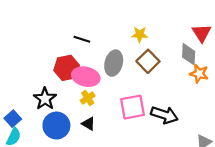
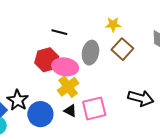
yellow cross: (88, 98) -> (68, 87), size x1.5
black star: (45, 99) -> (18, 100), moved
pink square: (132, 107) -> (94, 108), moved

